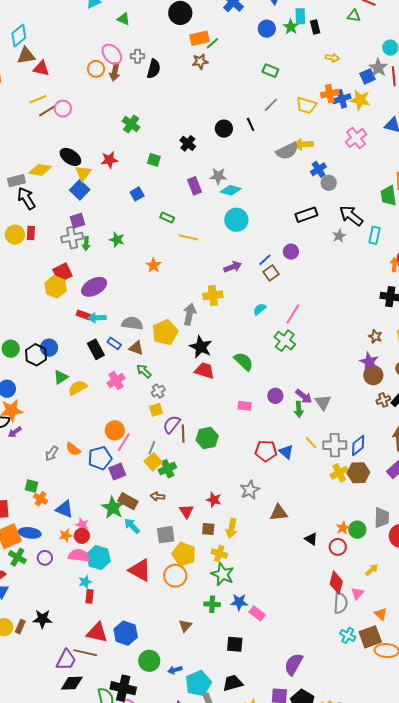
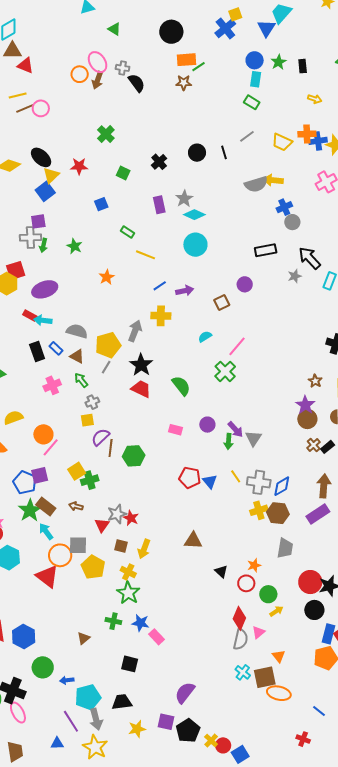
cyan rectangle: (300, 16) -> (256, 79), moved
black semicircle: (154, 69) -> (137, 83), turned -60
gray star: (218, 176) -> (184, 199), turned 30
blue line: (265, 260) -> (160, 286), moved
yellow semicircle: (78, 388) -> (13, 418), moved
brown cross: (383, 400) -> (314, 445), turned -32
gray line: (152, 448) -> (106, 367), moved
blue pentagon: (100, 458) -> (25, 482), moved, turned 30
gray star: (250, 490) -> (117, 514), moved
gray trapezoid: (382, 518) -> (285, 548), moved
green circle: (357, 530) -> (268, 594), moved
orange circle: (175, 576) -> (60, 555), moved

